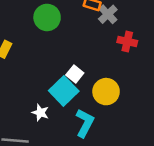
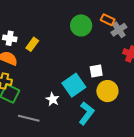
green circle: (47, 17) -> (81, 25), moved
white square: (75, 74) -> (96, 71), moved, turned 32

